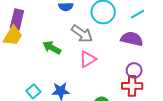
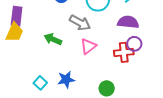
purple circle: (134, 70) -> (134, 44), moved
red cross: (132, 86) -> (124, 52), moved

